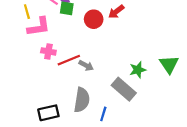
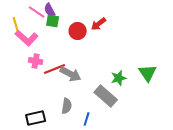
pink L-shape: (39, 27) -> (27, 38), turned 50
gray arrow: (86, 65) -> (71, 74), size x1.5
gray semicircle: (82, 100) -> (67, 106), size x0.7

